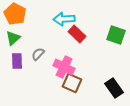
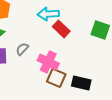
black rectangle: (114, 88) -> (81, 83), moved, turned -42

